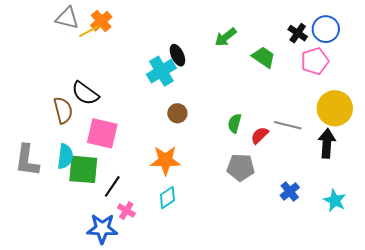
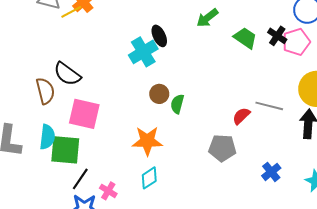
black cross: (298, 33) -> (277, 36), moved
green semicircle: (235, 123) -> (177, 104), moved
black line: (112, 186) -> (80, 179), moved

